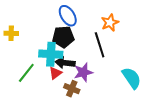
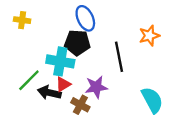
orange star: (110, 23) -> (149, 36), moved
yellow cross: (11, 33) -> (22, 20), moved
black arrow: (65, 63) -> (49, 93), moved

